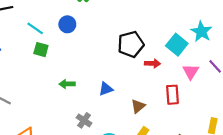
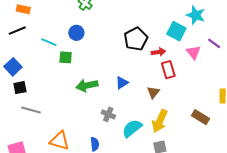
green square: (41, 50) -> (66, 57), moved
green arrow: (67, 84) -> (87, 85), size x1.5
red rectangle: (172, 95) -> (168, 70), moved

